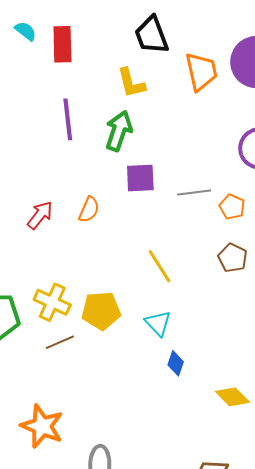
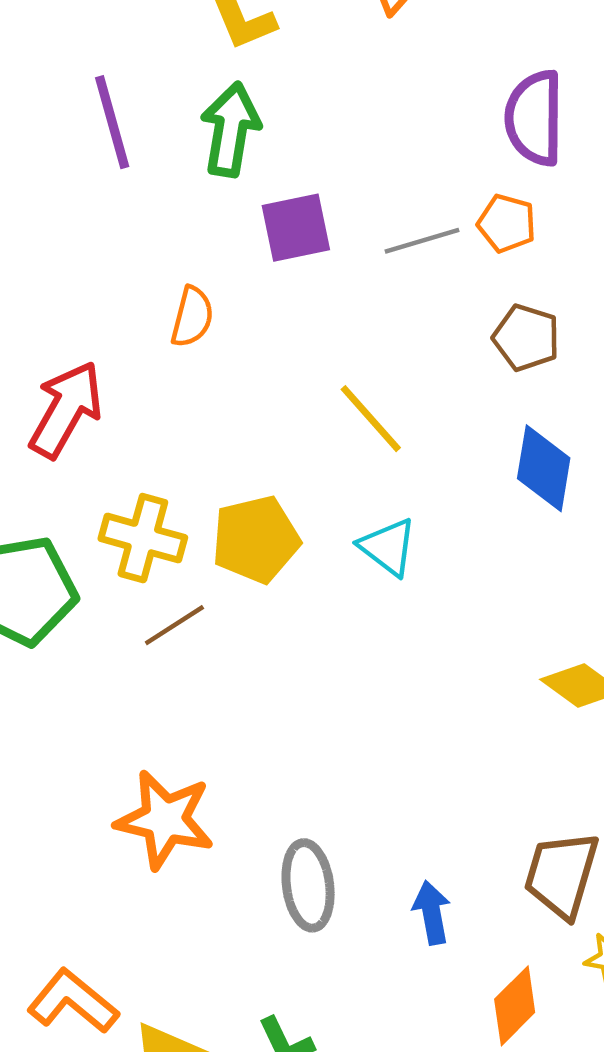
orange pentagon: (232, 207) -> (507, 223), moved
red arrow: (40, 215) -> (66, 409), moved, size x1.4
brown pentagon: (233, 258) -> (526, 338), moved
blue diamond: (176, 363) -> (544, 468), moved, size x1.5

